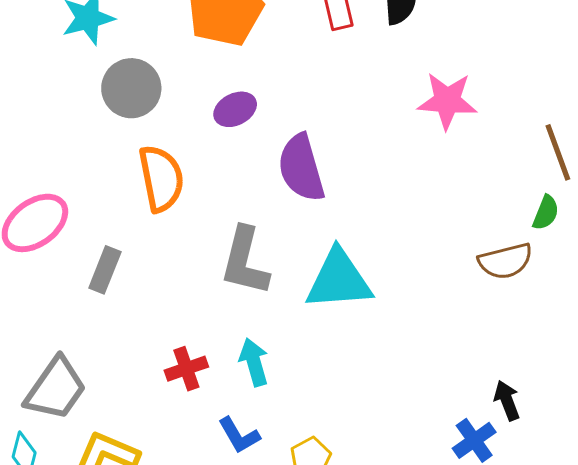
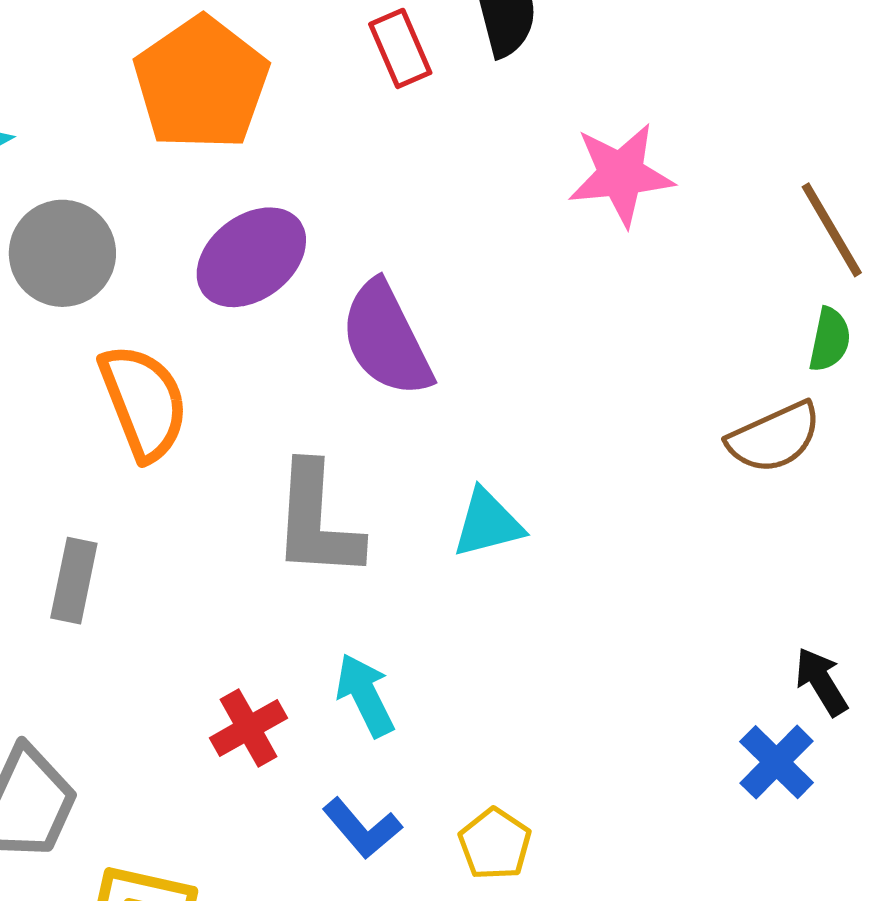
purple ellipse: (235, 109) -> (251, 257), size x1.5
cyan triangle: (339, 280) -> (488, 523), size x0.6

